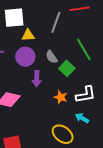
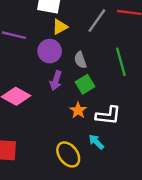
yellow triangle: (28, 35) -> (60, 27), turned -40
green square: (67, 68) -> (85, 84), moved

